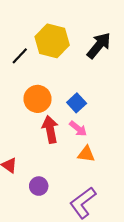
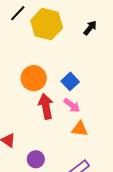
black arrow: (99, 45) -> (90, 28), size x0.6
black line: (20, 56) -> (18, 13), moved

